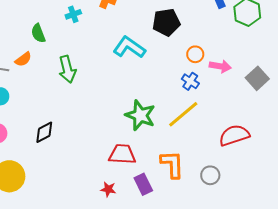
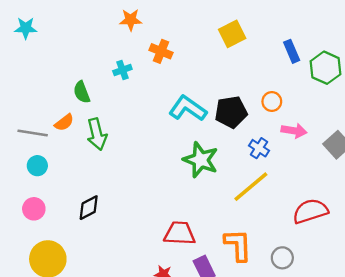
black pentagon: (166, 22) -> (231, 112), moved
orange circle: (195, 54) -> (272, 101), moved
green arrow: (67, 69) -> (97, 134), moved
green star: (140, 115) -> (201, 160), moved

